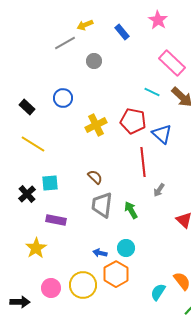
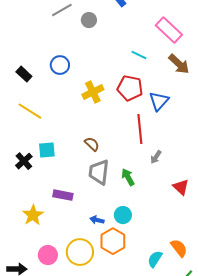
gray circle: (94, 61) -> (89, 20), moved
cyan line: (152, 92) -> (139, 55), moved
blue triangle: (162, 134) -> (159, 101), turned 30
purple rectangle: (56, 220) -> (63, 195), moved

